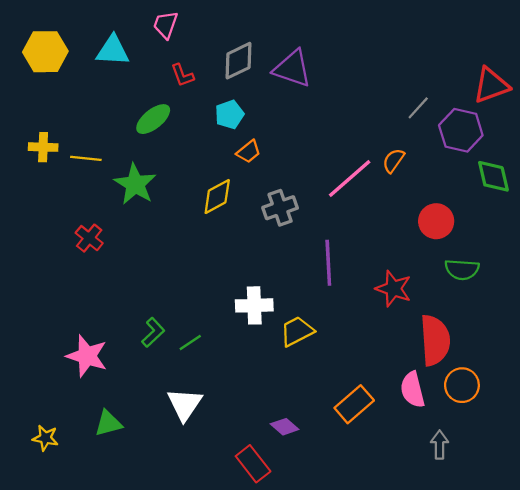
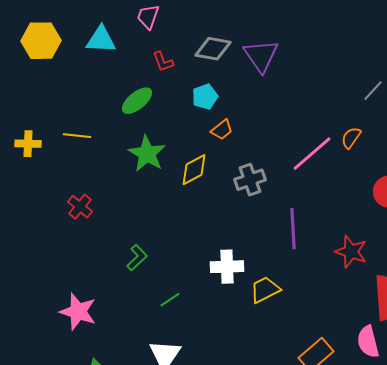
gray diamond: (239, 61) -> (213, 49), turned 36
purple triangle: (292, 68) -> (261, 56), turned 36
yellow cross: (43, 147) -> (28, 144), moved
green star: (135, 184) -> (147, 154), moved
green L-shape: (153, 332) -> (137, 258), moved

